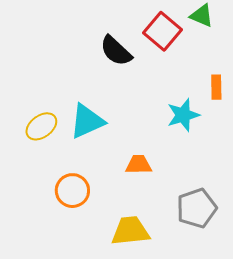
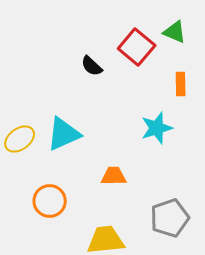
black semicircle: (116, 51) -> (92, 66), size x0.7
orange rectangle: (216, 87) -> (181, 84), moved

